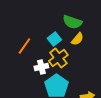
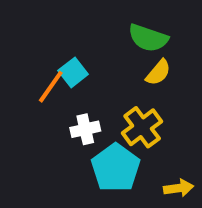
cyan square: (54, 39) -> (73, 72), moved
yellow cross: (58, 58) -> (142, 127), moved

